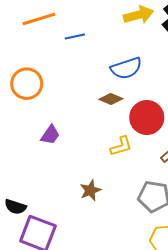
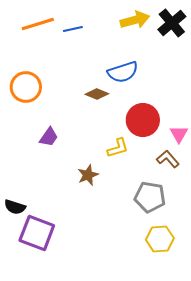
blue line: (75, 36) -> (73, 29), moved
brown diamond: (111, 99) -> (97, 94), moved
brown star: (90, 190) -> (88, 175), moved

